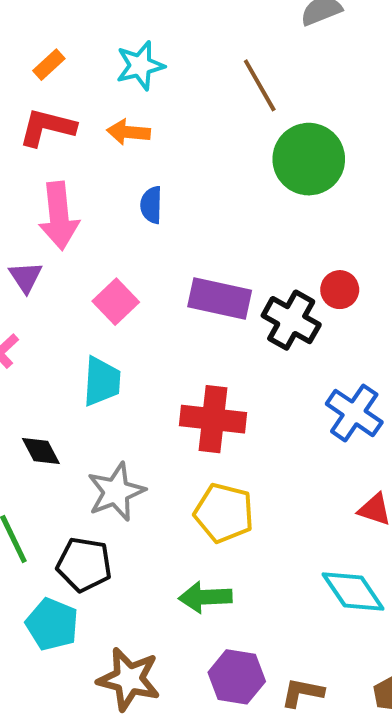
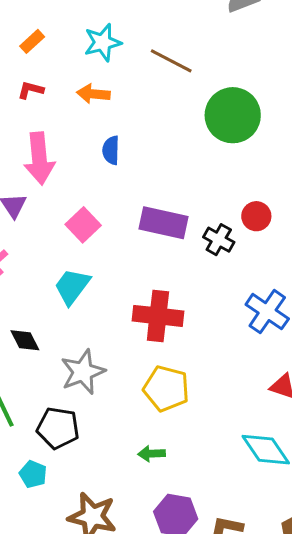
brown line: (260, 85) -> (171, 61), moved, turned -33
red L-shape: (47, 127) -> (31, 90), size x0.6
black cross: (291, 320) -> (219, 240), size x0.7
cyan trapezoid: (102, 381) -> (72, 287), turned -147
green arrow: (205, 597) -> (152, 454), size x0.7
cyan pentagon: (52, 624) -> (33, 474), size x0.7

